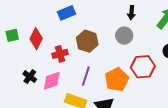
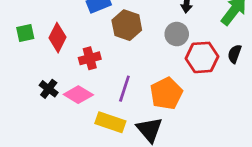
brown hexagon: (87, 41) -> (127, 25), moved
red hexagon: (143, 67) -> (202, 57), moved
pink diamond: (52, 81) -> (78, 95), turned 50

